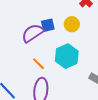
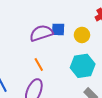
cyan hexagon: (67, 56) -> (83, 66), moved

